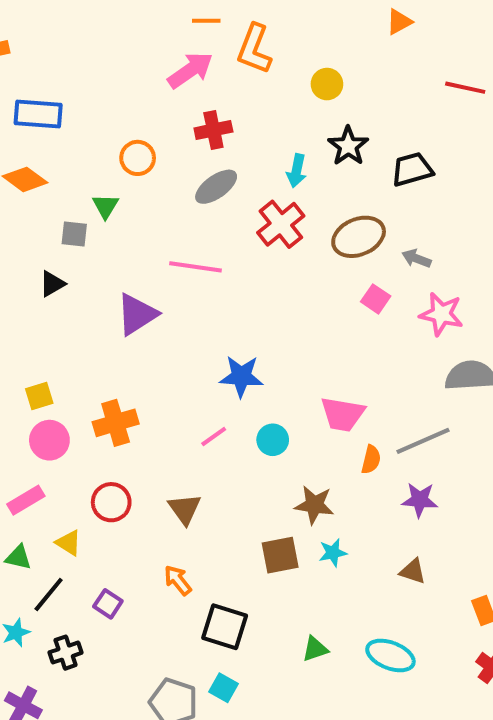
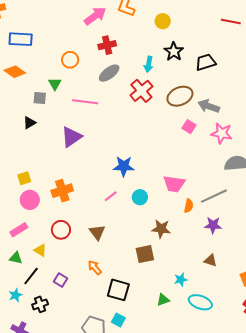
gray arrow: (416, 258) -> (209, 106), size x1.5
pink line: (196, 267) -> (85, 102), moved
cyan star: (333, 553) -> (181, 280), moved

